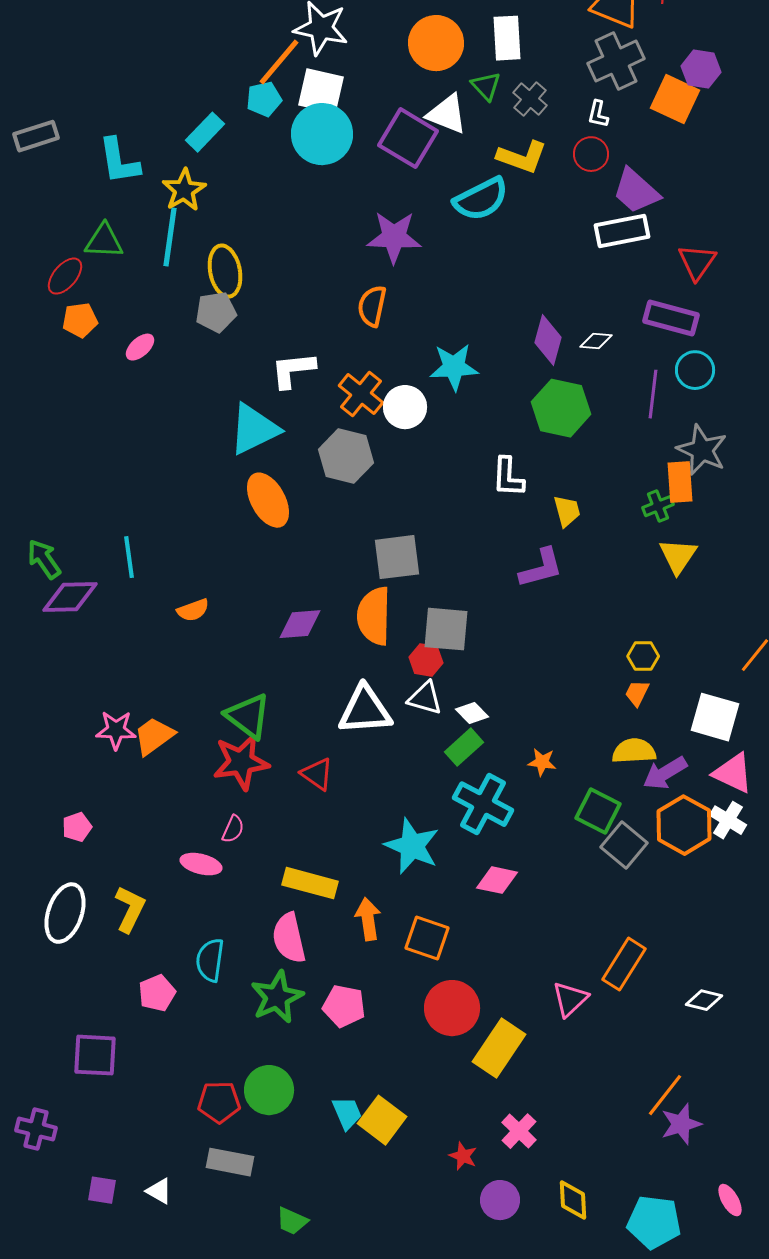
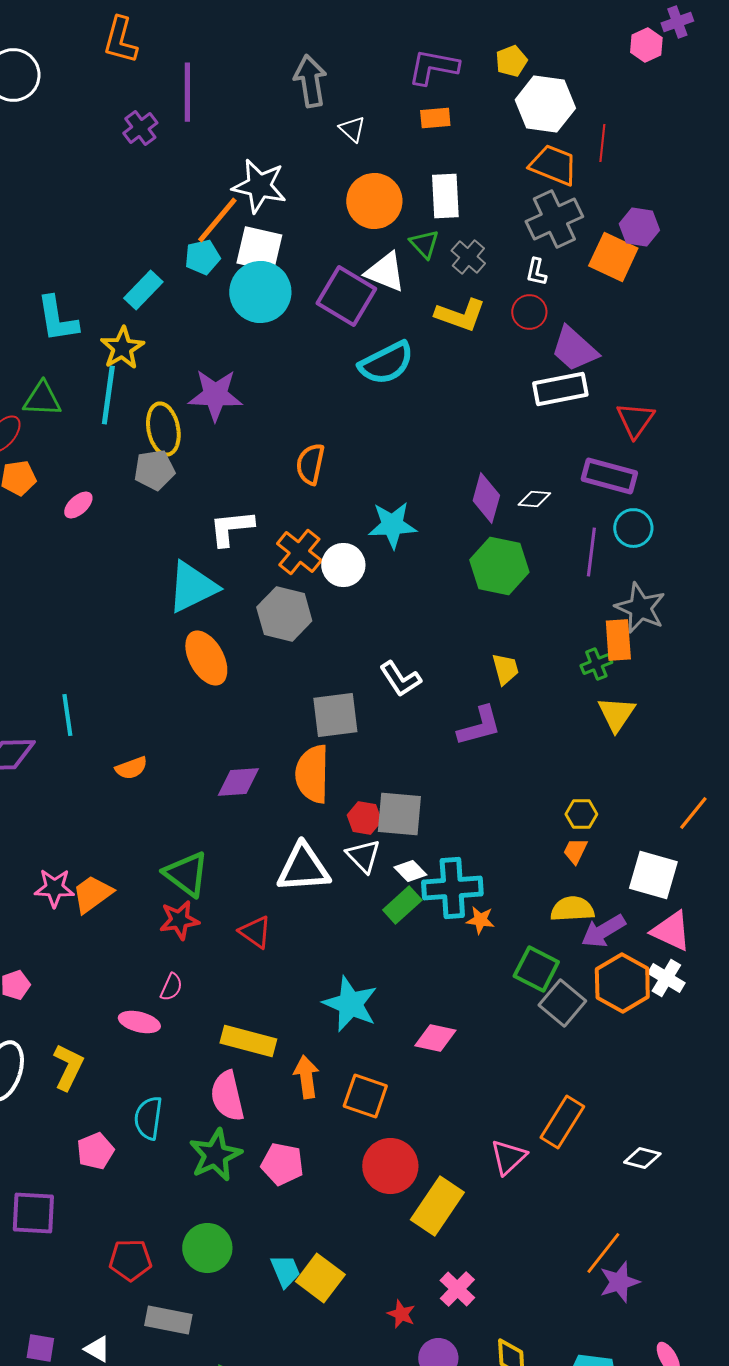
cyan semicircle: (481, 199) -> (386, 363), moved
purple star: (394, 237) -> (215, 395), moved
white L-shape: (508, 477) -> (400, 679), moved, turned -36
gray square: (446, 629) -> (399, 814), moved
white triangle: (425, 698) -> (363, 856), turned 30
red star: (241, 762) -> (179, 920), size x0.7
cyan cross: (483, 804) -> (452, 888), moved, turned -32
red pentagon: (219, 1102) -> (130, 1260), moved

